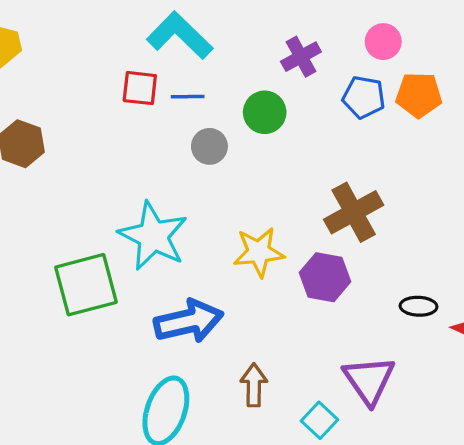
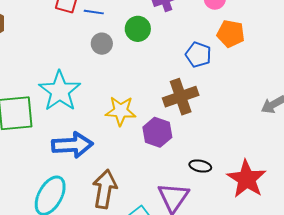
blue pentagon: (364, 97) -> (198, 55), moved
black ellipse: (419, 306) -> (200, 166), moved
brown arrow: (254, 385) -> (105, 189), size x1.5

